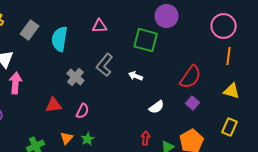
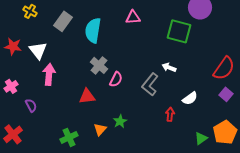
gray L-shape: (105, 65) -> (150, 84), moved
gray cross: (76, 77) -> (99, 65), moved
pink semicircle: (83, 111) -> (116, 79), moved
red arrow: (146, 138) -> (170, 114), moved
green star: (88, 139) -> (120, 121), moved

